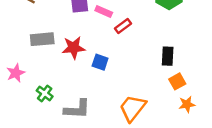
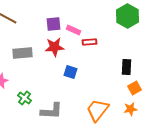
red rectangle: (123, 26) -> (90, 42), turned 32
red star: (74, 48) -> (54, 47), moved
orange star: (187, 104) -> (130, 109), moved

